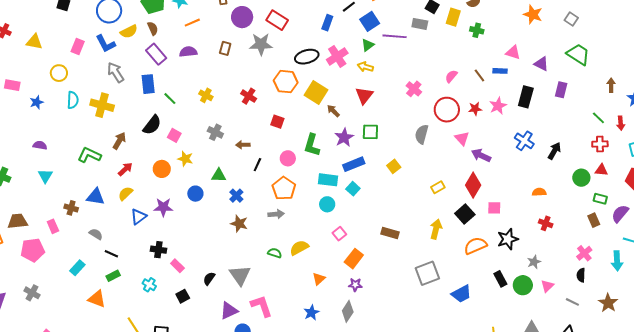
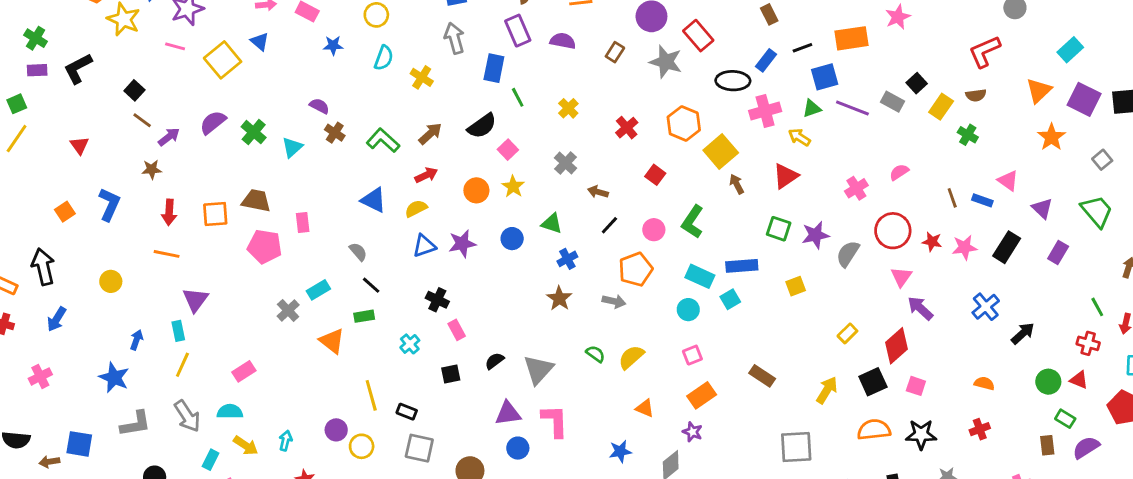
black ellipse: (307, 57) -> (733, 81), moved
pink semicircle: (451, 76) -> (899, 172), moved
yellow cross: (102, 105) -> (422, 77), size x0.7
purple star: (344, 137) -> (815, 235), moved
cyan triangle: (45, 176) -> (292, 147), moved
yellow rectangle: (438, 187) -> (847, 333), turned -32
purple star: (163, 207) -> (462, 244), turned -30
brown cross: (71, 208) -> (335, 133), moved
red cross: (546, 223) -> (980, 429), turned 32
yellow semicircle: (299, 248) -> (631, 357), turned -30
orange triangle: (319, 279) -> (645, 408), turned 48
gray cross: (32, 293) -> (288, 311), moved

